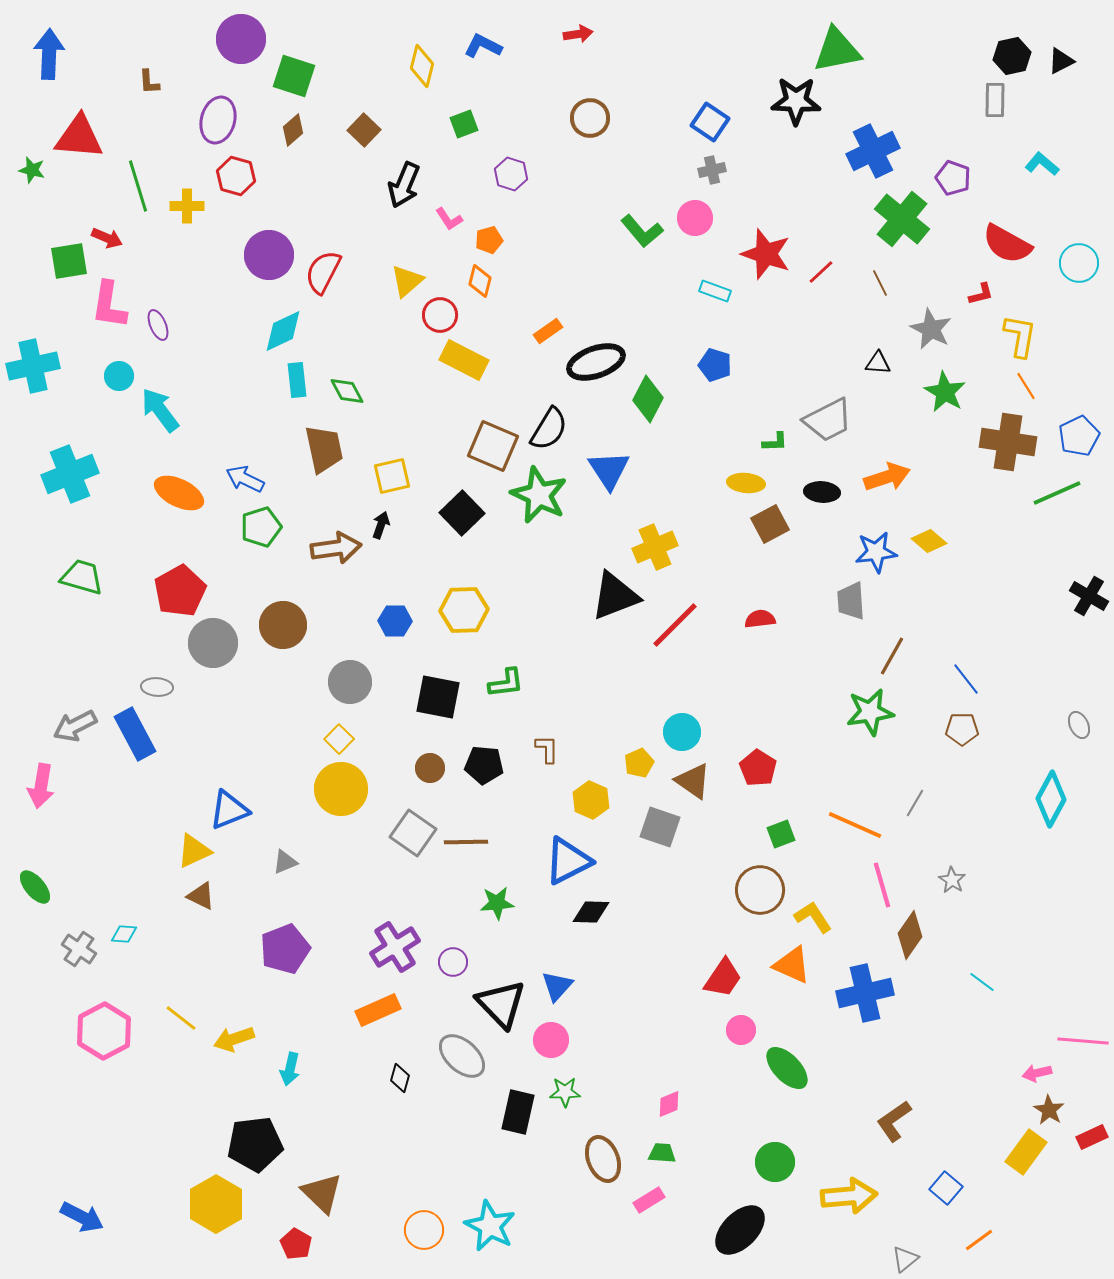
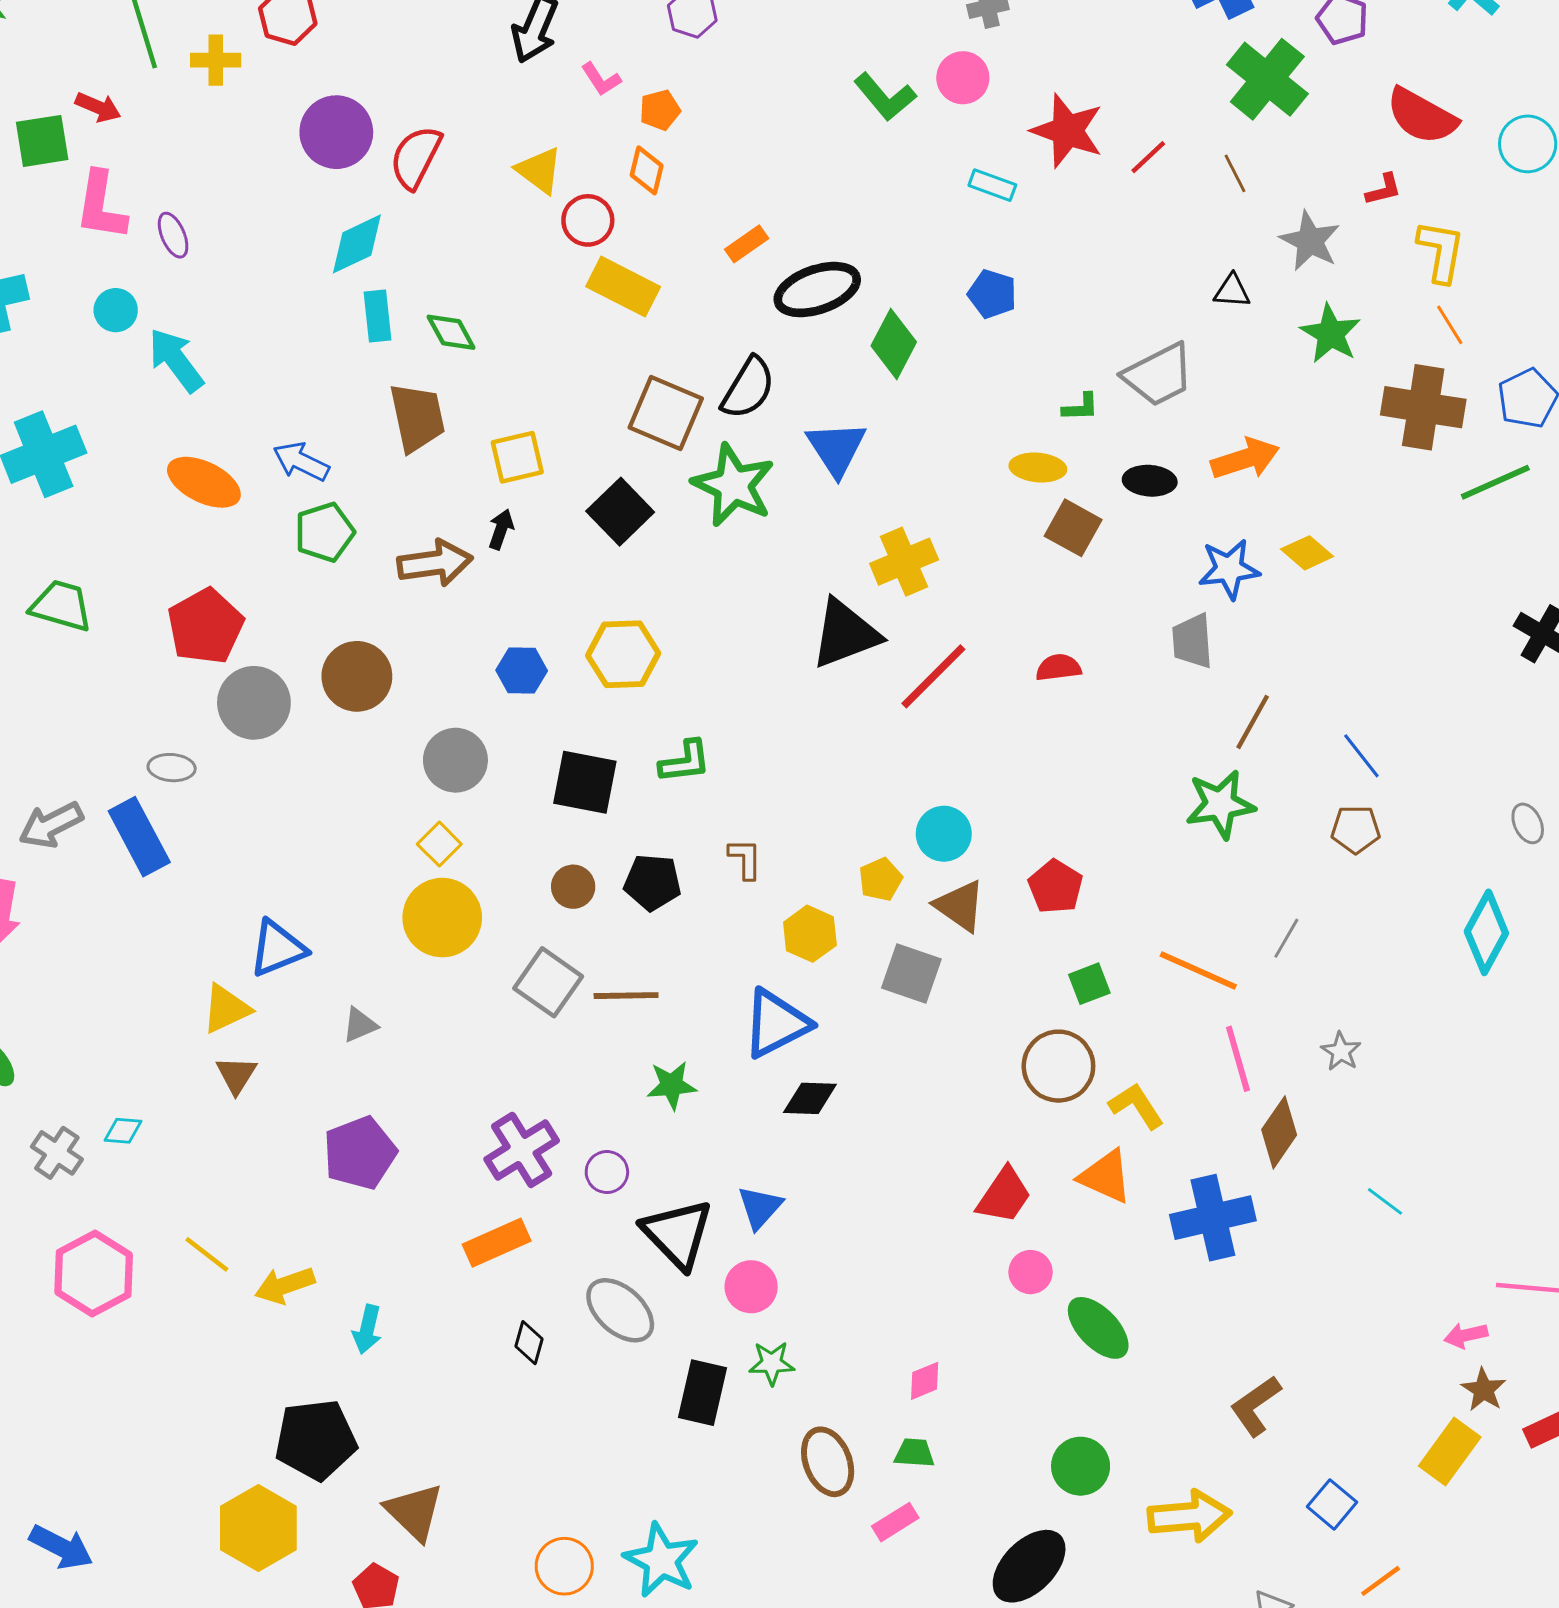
yellow triangle: (407, 281) -> (539, 170), turned -42
brown square: (770, 524) -> (1073, 528), turned -33
brown triangle: (201, 896) -> (236, 1075), turned 36

